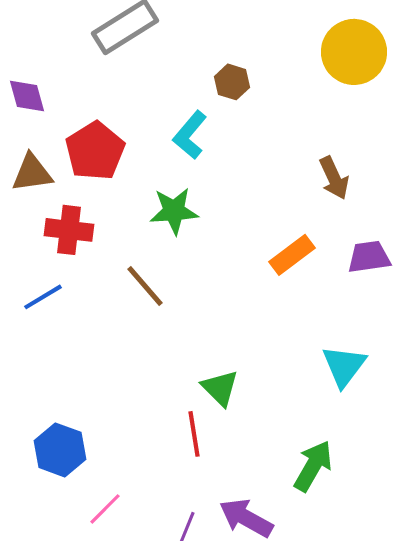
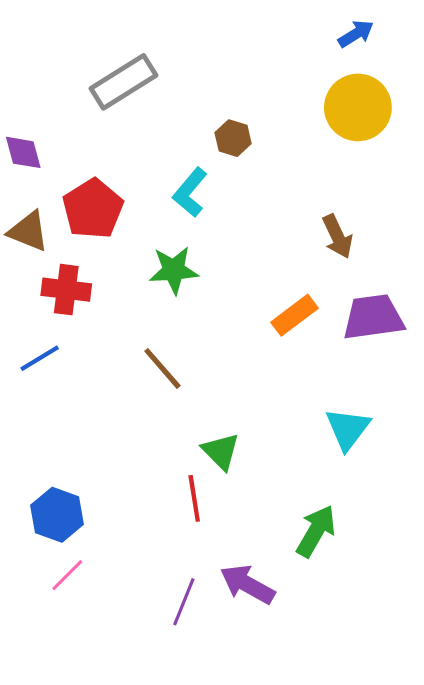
brown triangle: (32, 173) -> (28, 231), turned 30
purple trapezoid: (369, 257) -> (373, 317), size x1.4
brown line: (145, 286) -> (162, 368), moved
pink line: (105, 509) -> (67, 575), moved

